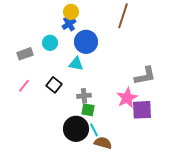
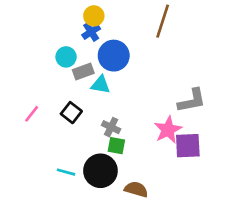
gray rectangle: (25, 54) -> (83, 71), moved
gray cross: (84, 96) -> (111, 127), turned 32
cyan line: (94, 130) -> (66, 172), moved, turned -48

